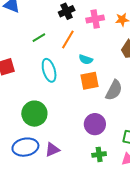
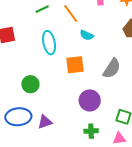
orange line: (68, 39) -> (71, 14), turned -72
orange square: (89, 81) -> (75, 65), moved
green circle: (34, 114) -> (30, 84), size x0.7

